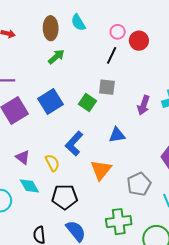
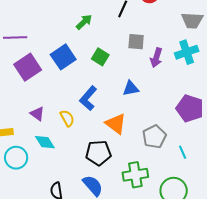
green arrow: (56, 57) -> (84, 22), moved
gray square: (107, 87) -> (136, 42), moved
orange triangle: (101, 170) -> (116, 124), turned -30
black pentagon: (65, 197) -> (98, 153), moved

